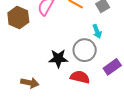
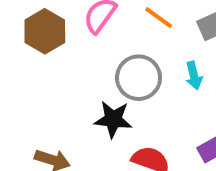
gray circle: (85, 50) -> (139, 78), moved

